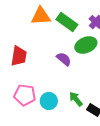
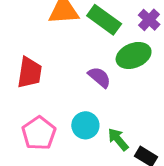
pink pentagon: (25, 95) -> (39, 133), turned 30
cyan circle: (49, 101) -> (85, 125), moved

